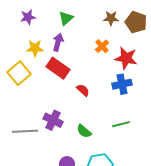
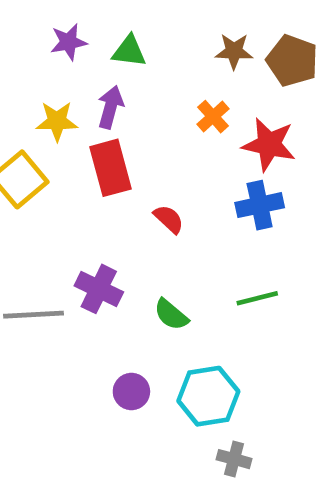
purple star: (28, 17) -> (69, 42), moved
green triangle: (66, 18) -> (129, 51), turned 49
red rectangle: (58, 68) -> (110, 168), turned 40

